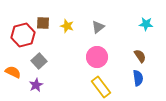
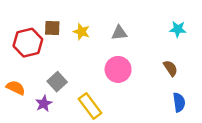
gray triangle: (98, 27) -> (119, 33), turned 32
gray square: (39, 61) -> (57, 82), moved
blue semicircle: (138, 78) -> (179, 102), moved
yellow rectangle: (101, 87) -> (90, 106), moved

